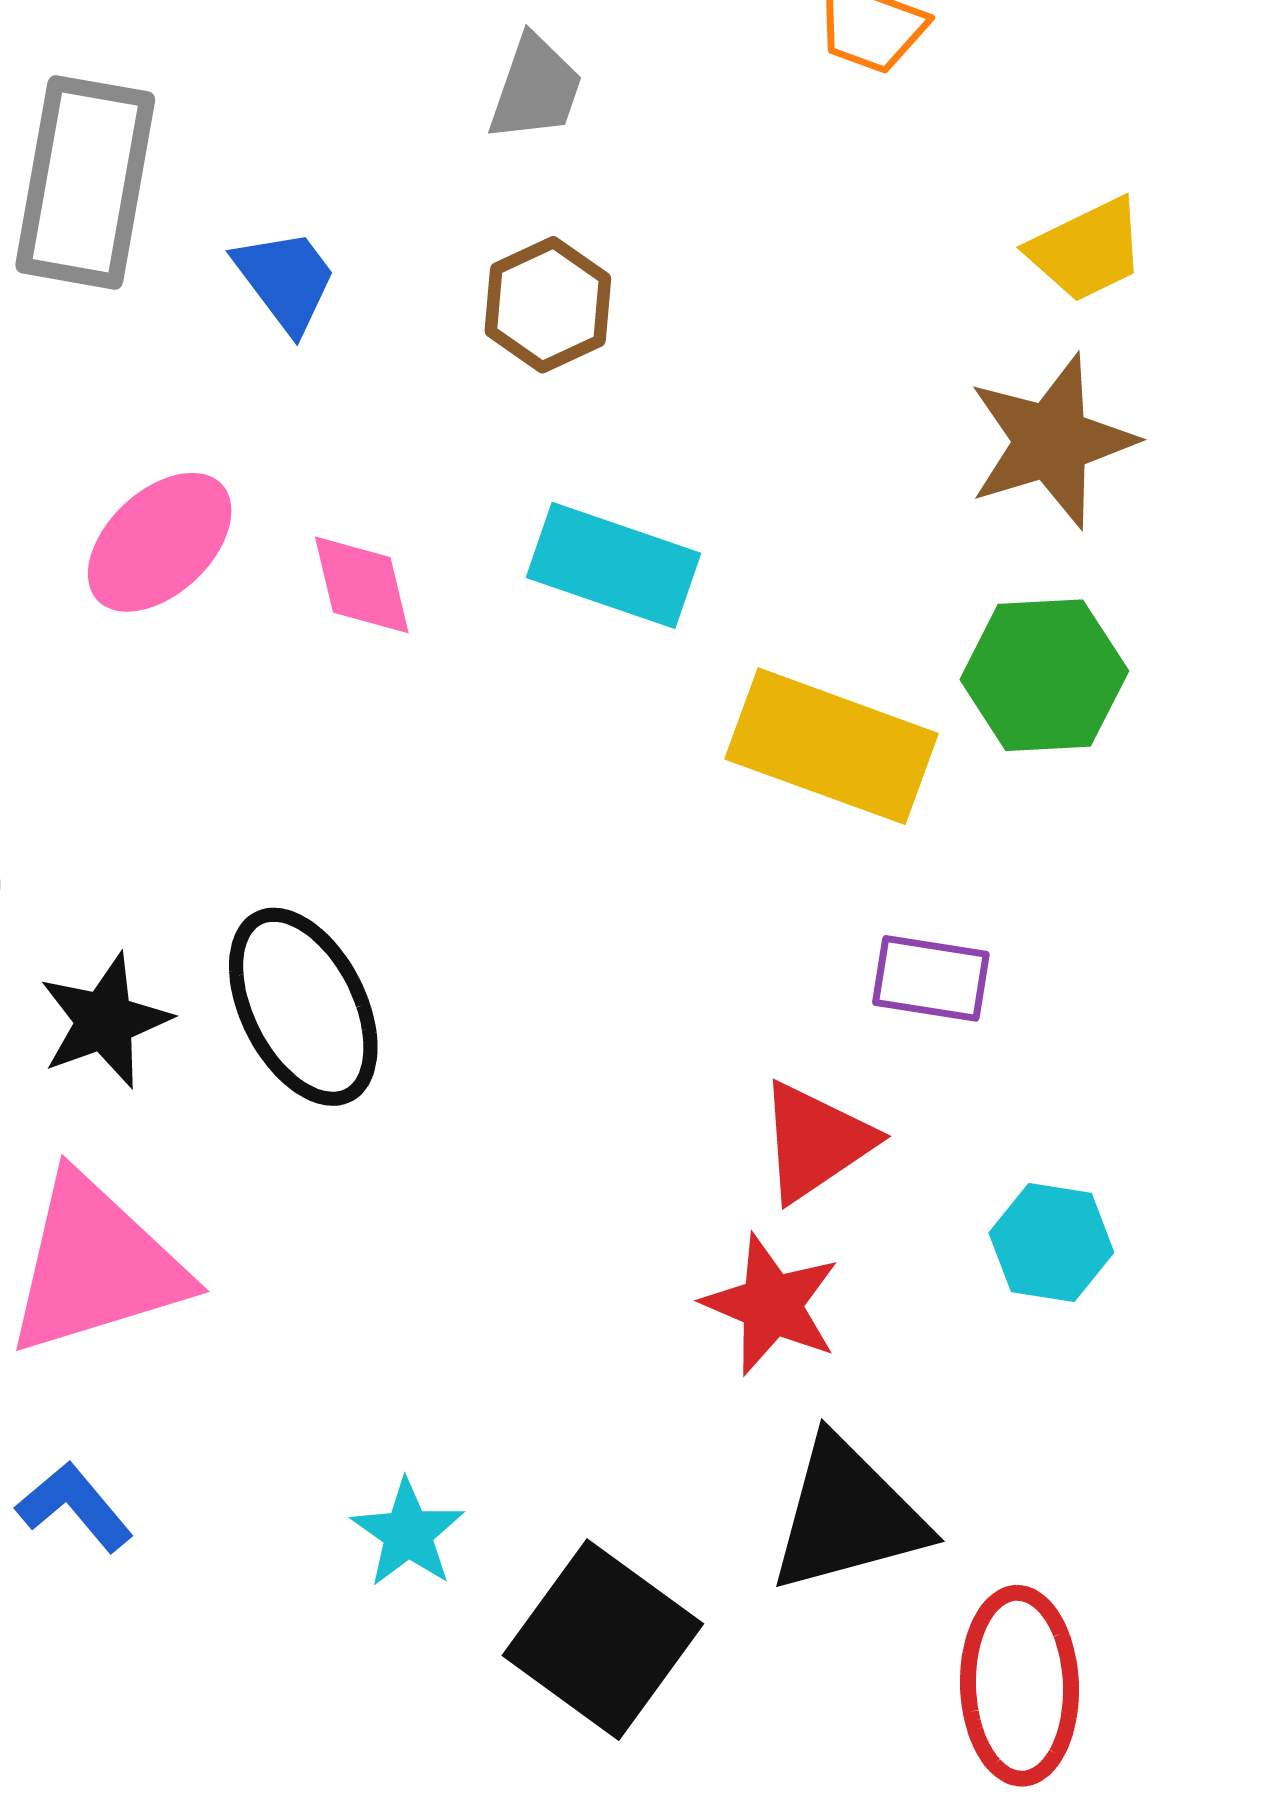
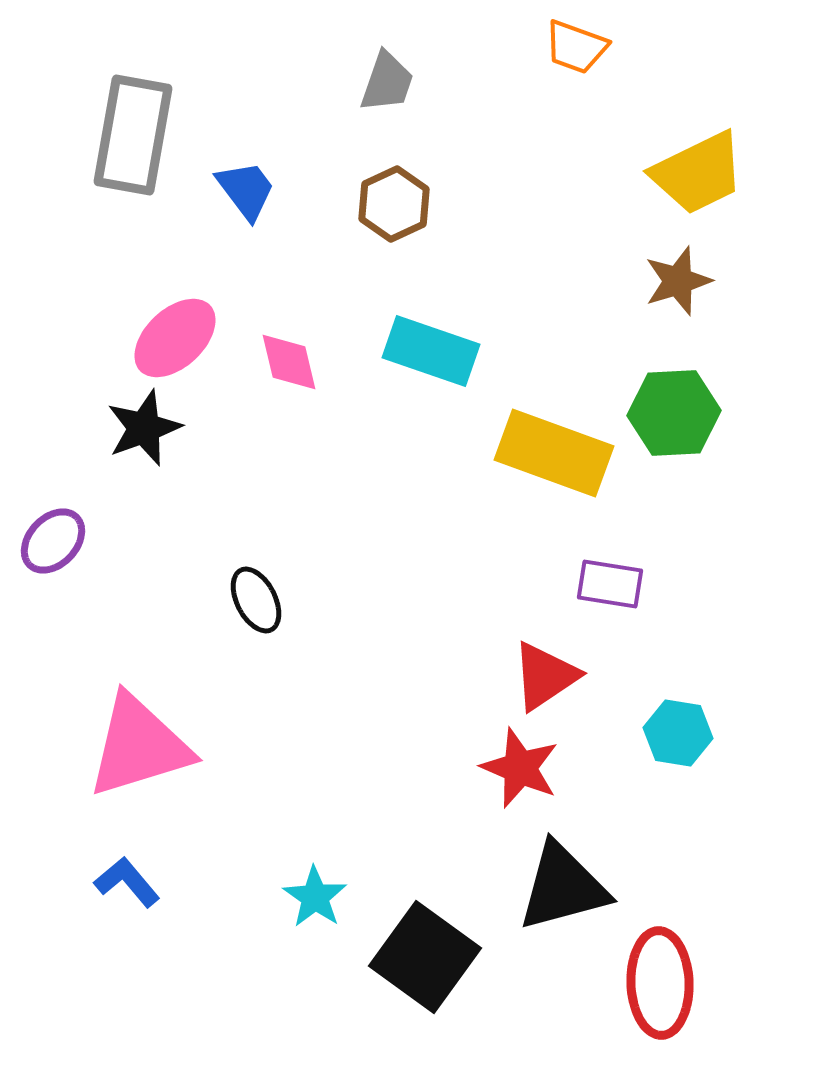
yellow trapezoid: (1087, 250) -> (698, 173), size x1.4
brown star: (1051, 441) -> (678, 281), size x0.7
black ellipse: (303, 1007) -> (256, 600), size x0.6
black star: (105, 1021) -> (144, 428), moved

